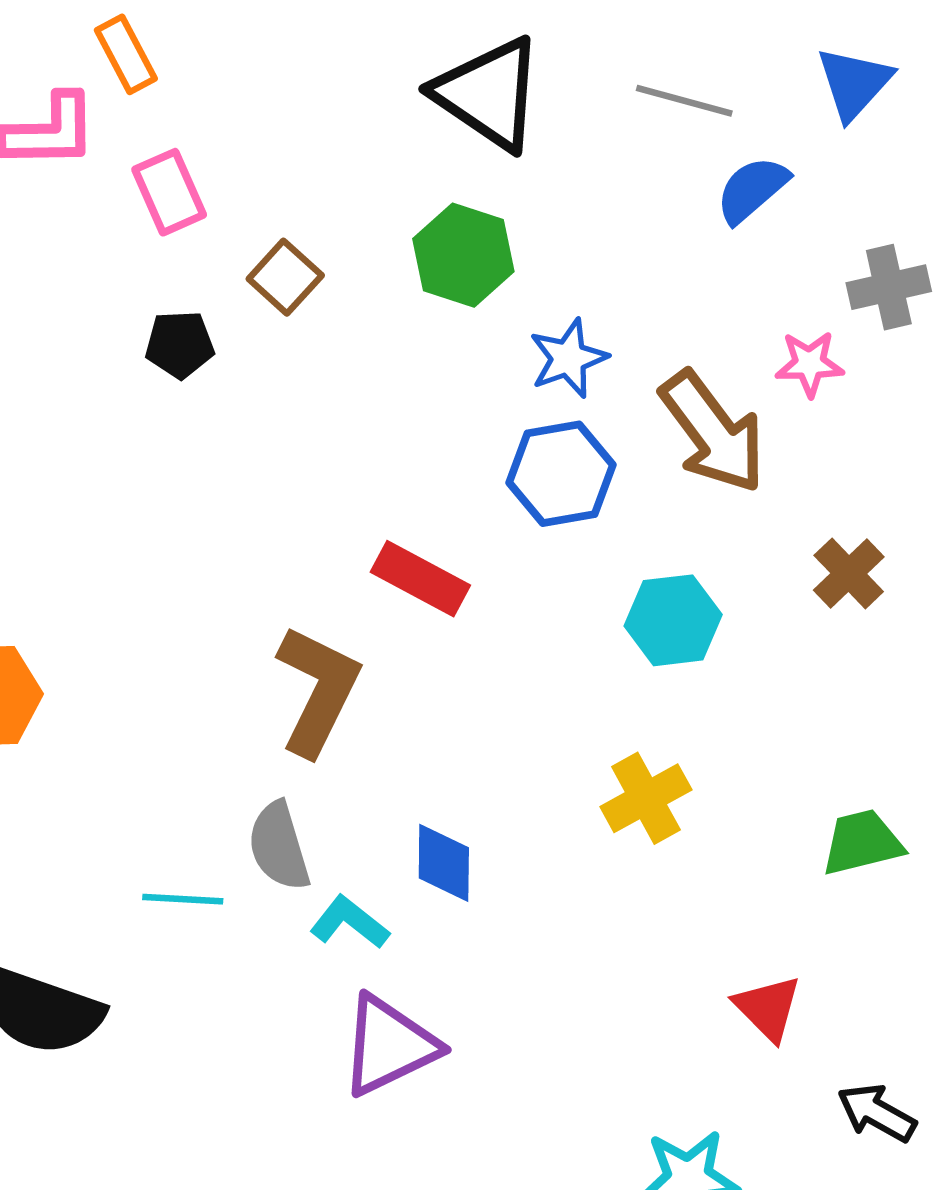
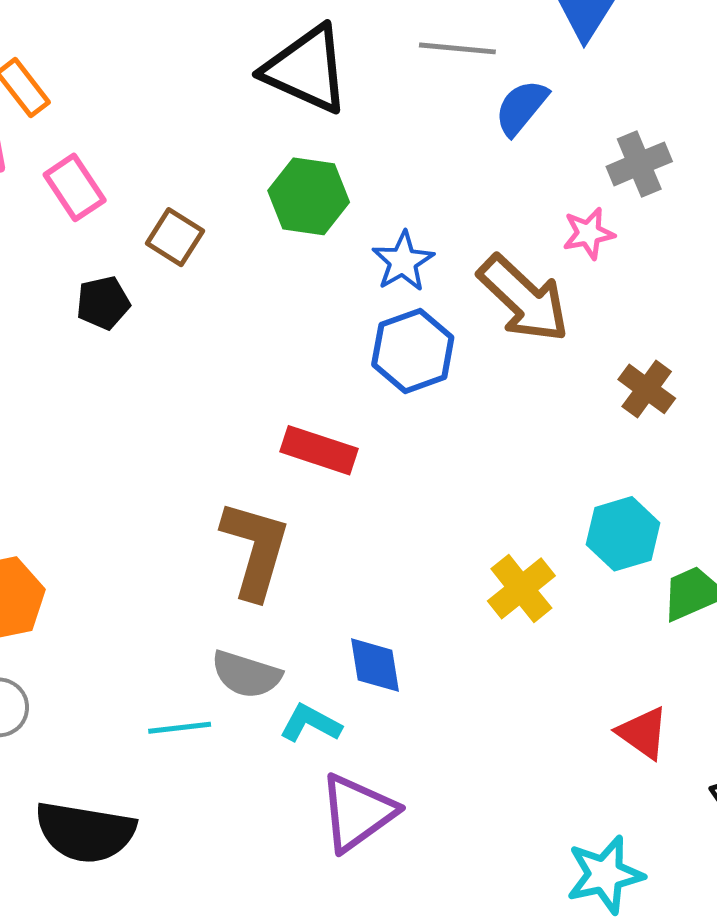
cyan hexagon: (673, 620) -> (623, 534), moved
gray semicircle: (279, 846) -> (246, 674), turned -46

